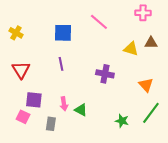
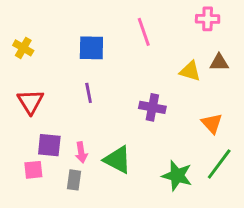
pink line: (99, 22) -> (144, 32), turned 30
pink arrow: (64, 104) -> (81, 152), moved
green triangle: (81, 110) -> (118, 160), size x1.5
pink square: (23, 117) -> (33, 170), turned -32
green star: (122, 121) -> (177, 176), size x1.5

